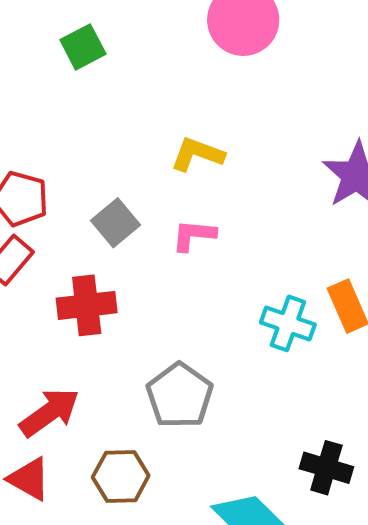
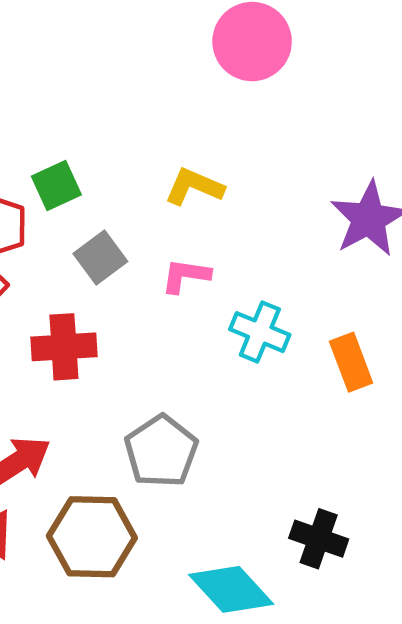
green square: (83, 47) -> (56, 185), moved
cyan cross: (288, 323) -> (260, 332), moved
brown hexagon: (121, 476) -> (92, 537), size x1.4

